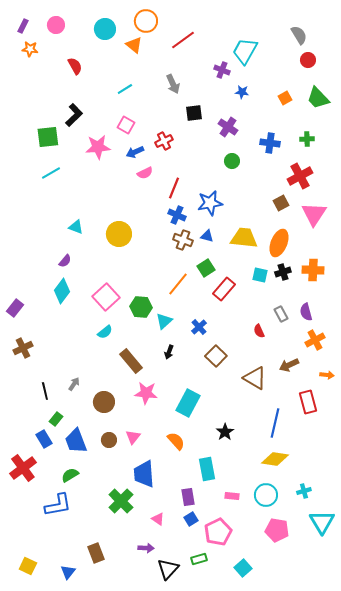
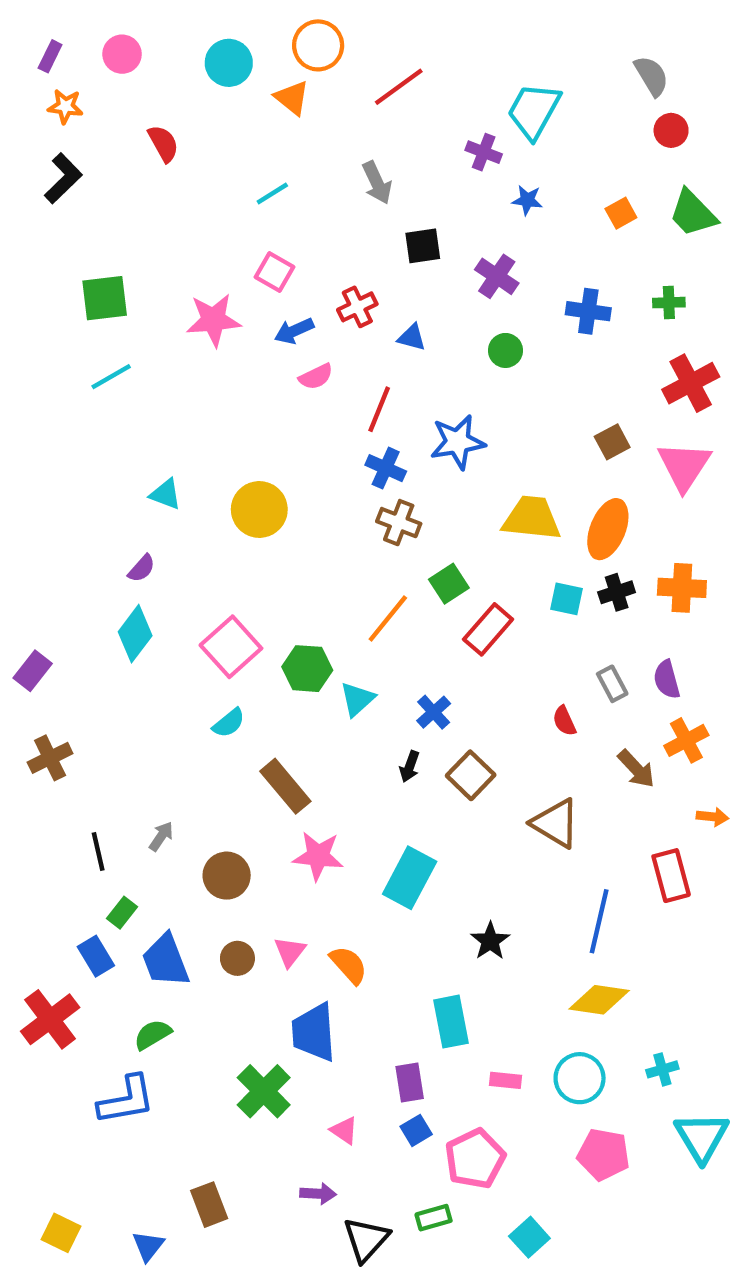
black L-shape: (74, 115) -> (63, 178), moved
red cross: (300, 176) -> (691, 383), moved
blue triangle: (207, 236) -> (412, 337), moved
black arrow: (169, 352) -> (410, 767), moved
brown arrow: (289, 365) -> (636, 769), moved, turned -108
orange semicircle: (176, 441) -> (349, 965), moved

